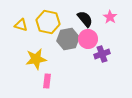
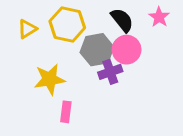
yellow triangle: (21, 25) -> (27, 29), turned -48
purple cross: (102, 54) -> (110, 72), moved

